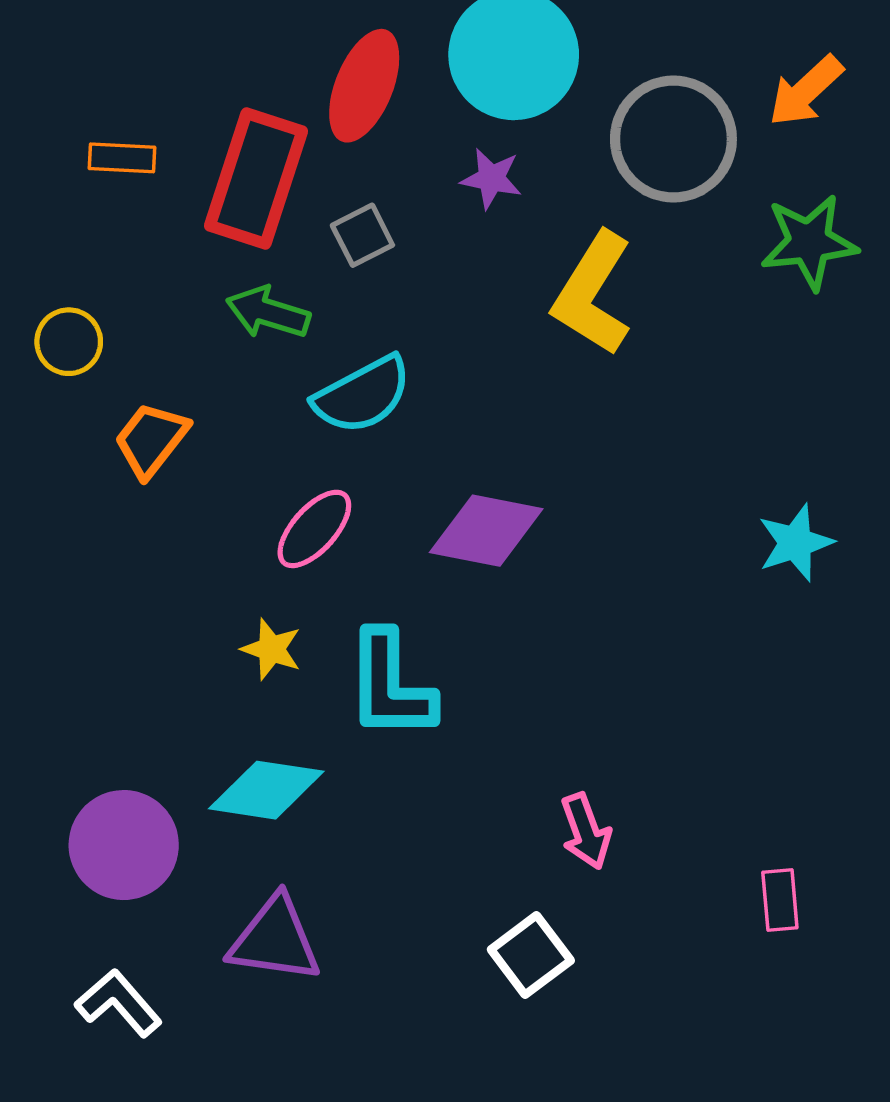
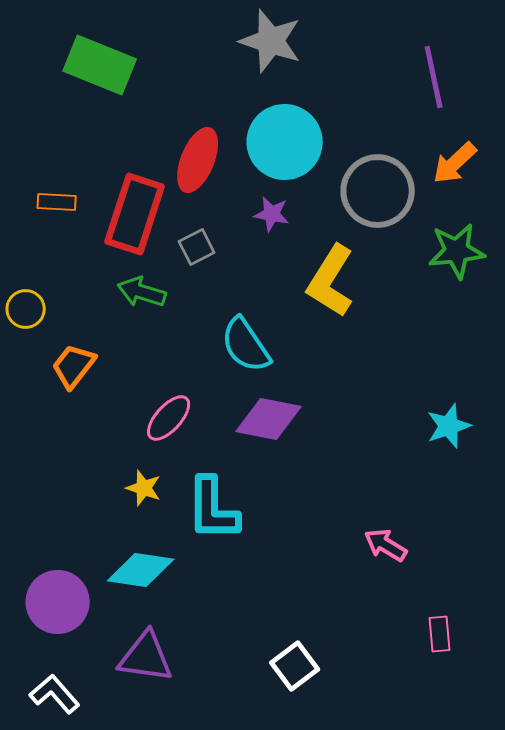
cyan semicircle: (362, 395) -> (246, 345), moved, turned 84
pink arrow: (586, 831) -> (386, 545), moved, turned 141

